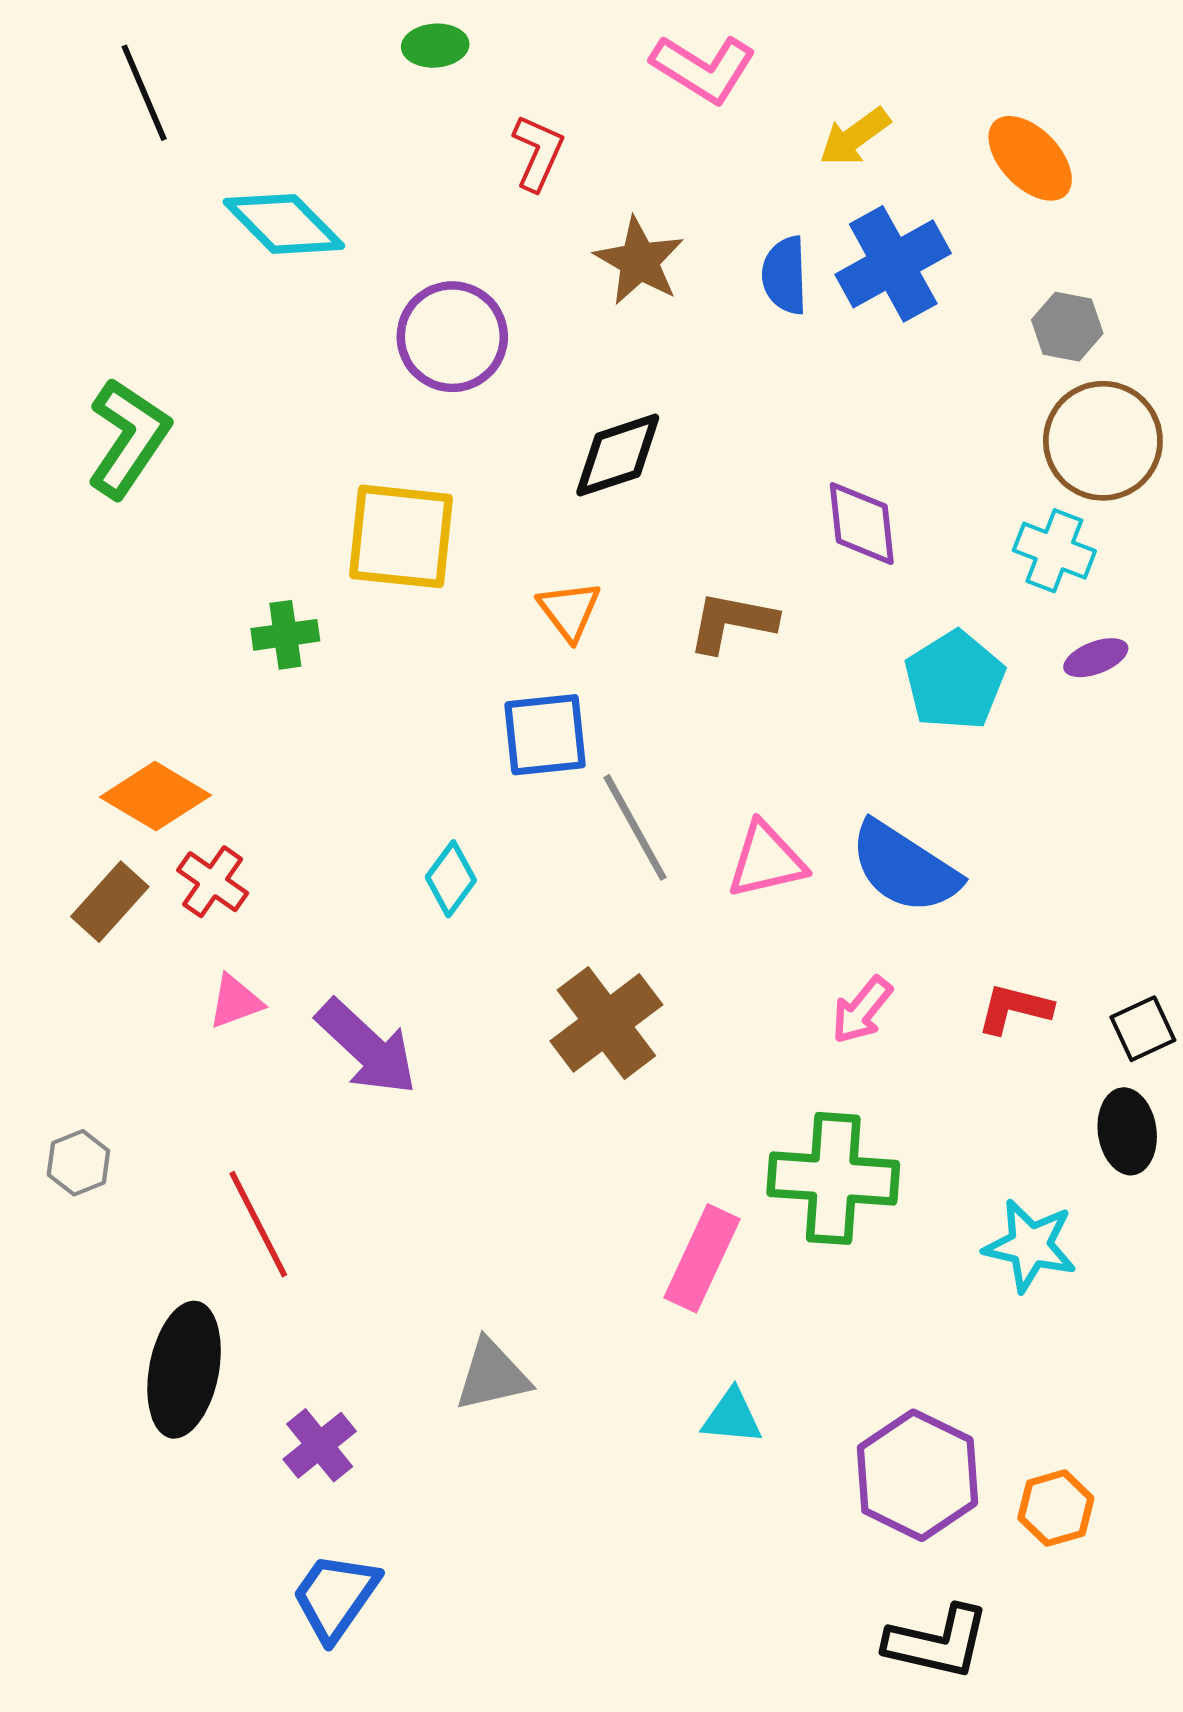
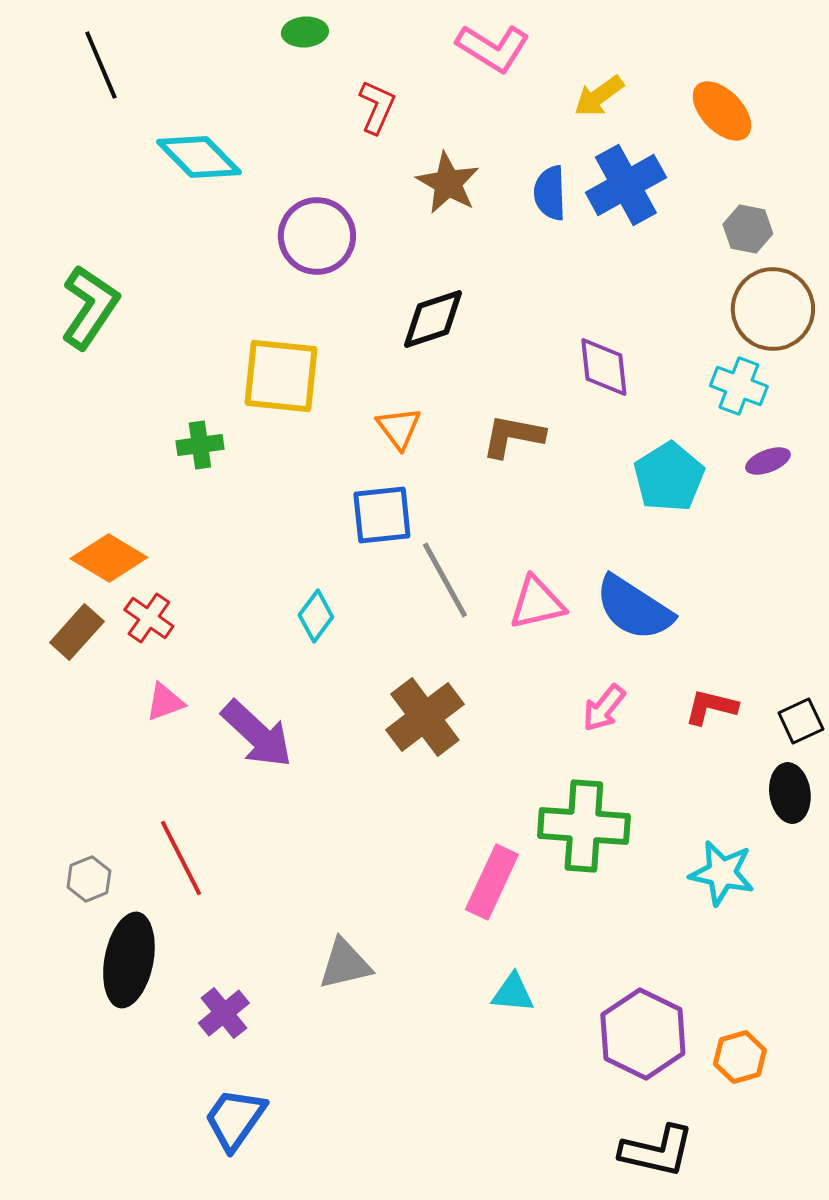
gray hexagon: (78, 1163) -> (89, 879), moved

